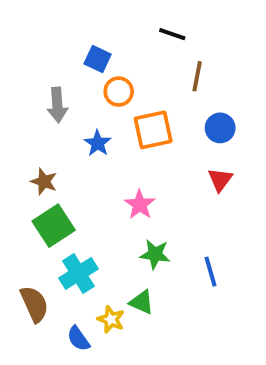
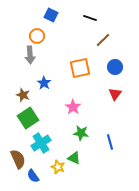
blue square: (98, 59) -> (51, 15), moved
brown line: (197, 76) -> (103, 40), turned 35
orange circle: (119, 92) -> (37, 36), moved
blue star: (98, 143) -> (44, 83), moved
blue semicircle: (78, 339) -> (33, 176), moved

